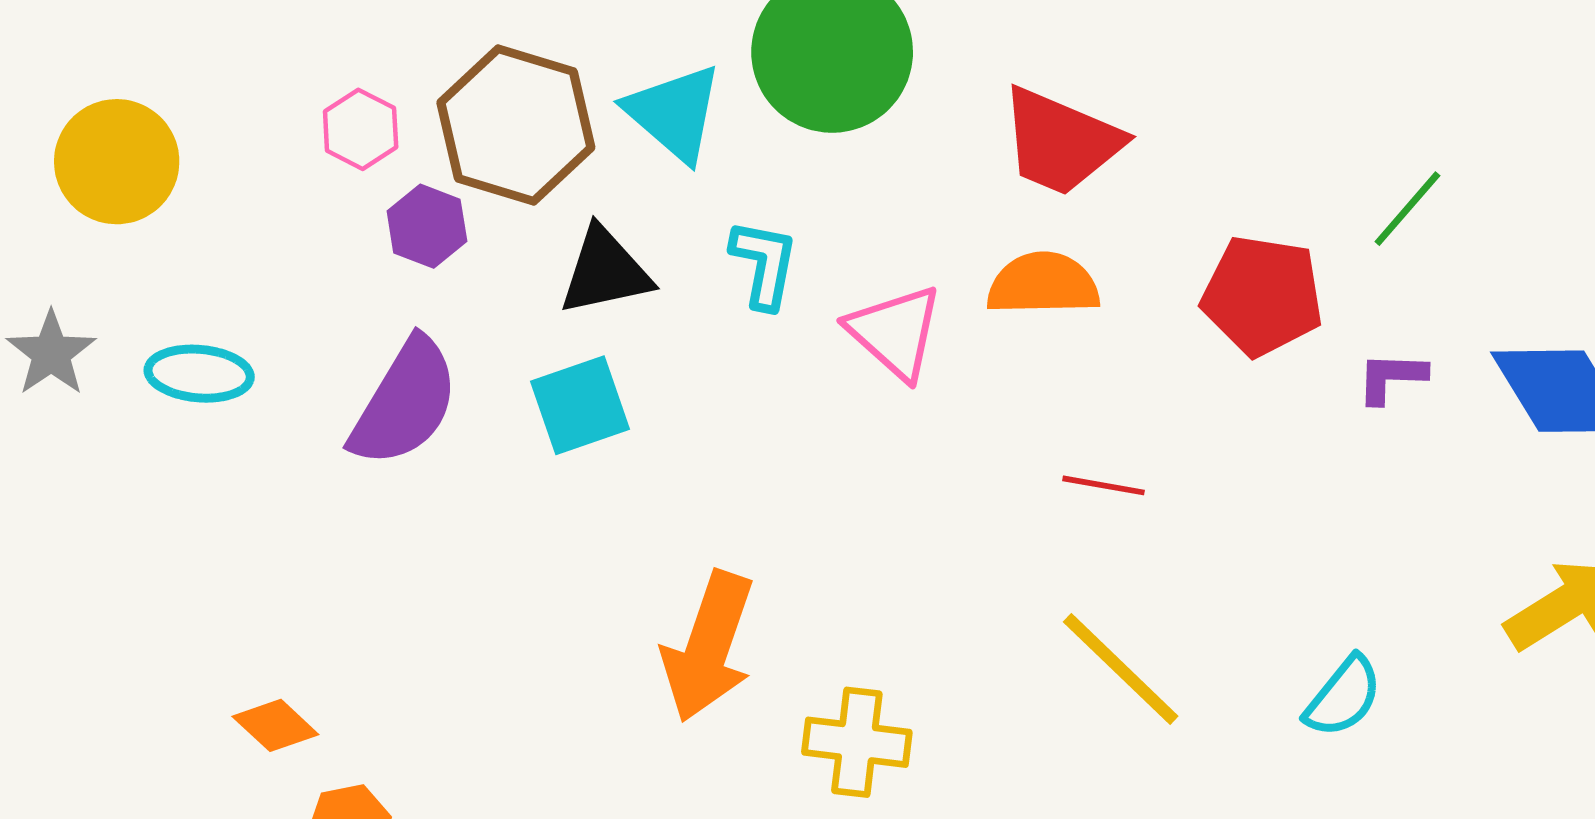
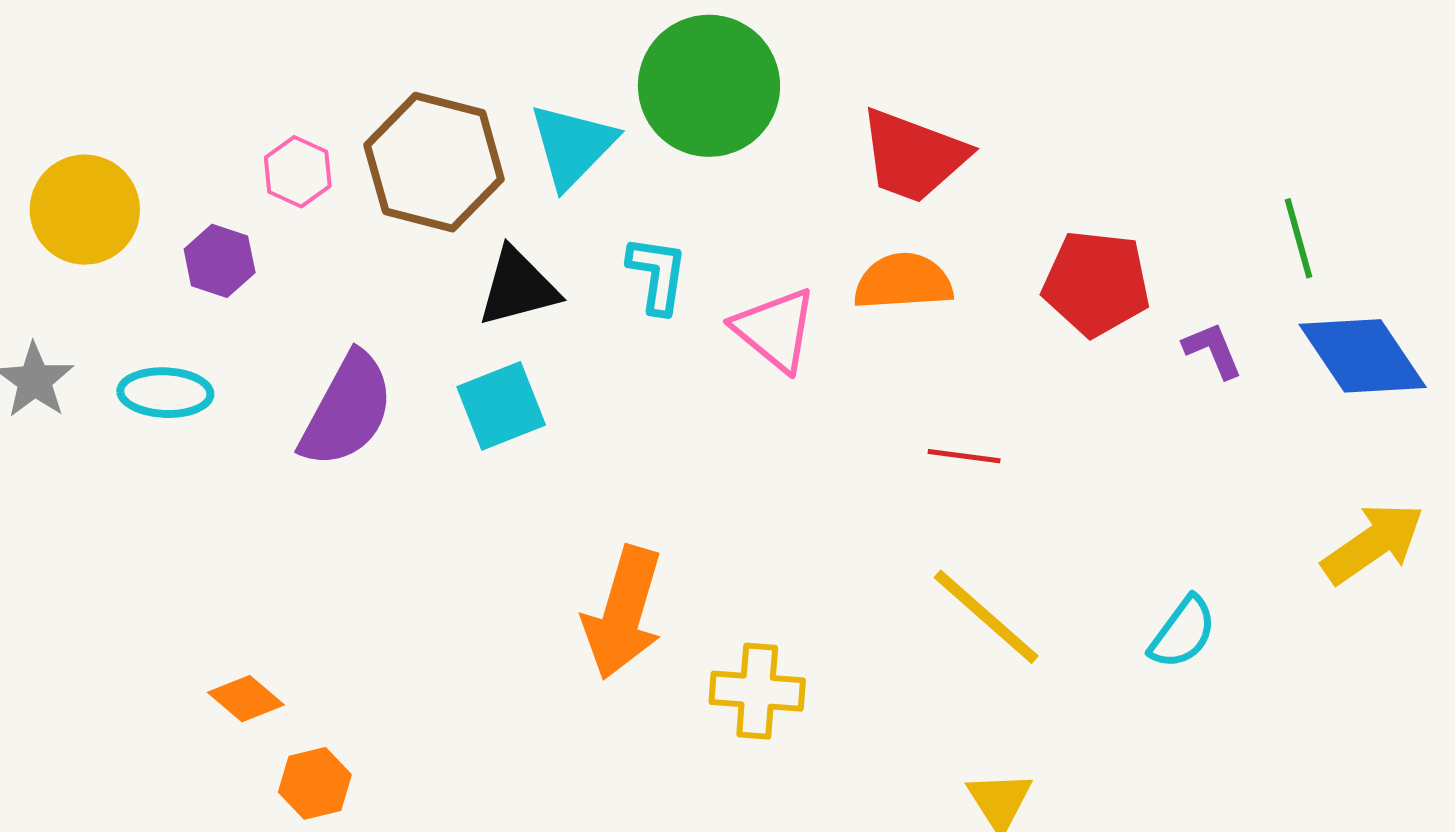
cyan triangle: (674, 113) -> (572, 145), turned 36
green line: (1407, 209) -> (1298, 238), moved, turned -54
purple hexagon: (427, 226) -> (220, 261), moved
purple L-shape: (1391, 377) -> (1213, 350), turned 68

